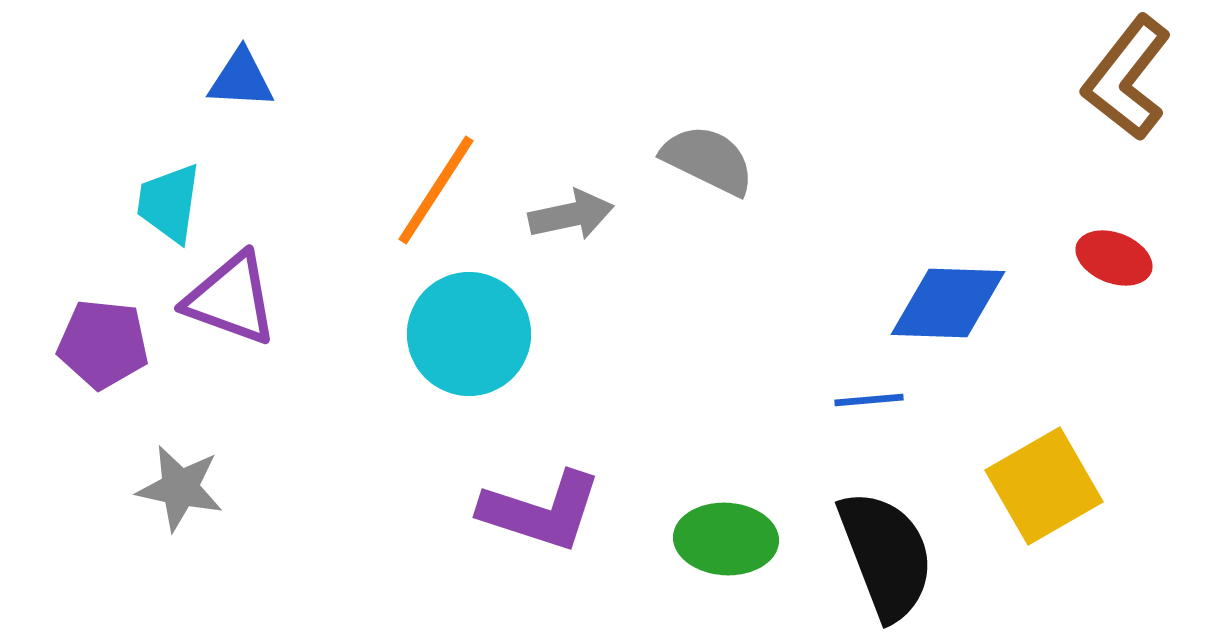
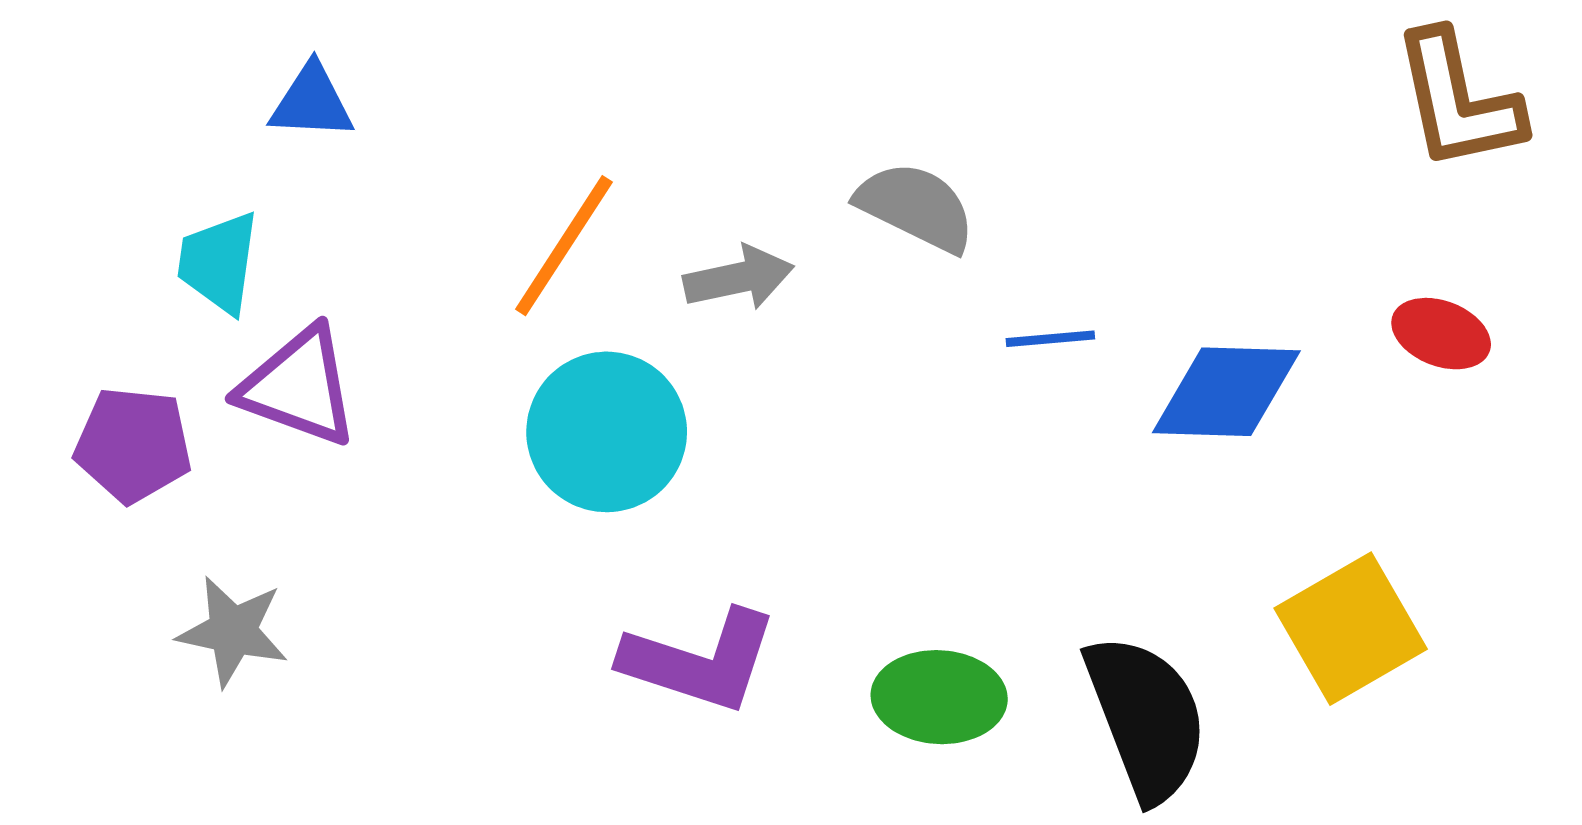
brown L-shape: (1127, 78) -> (1458, 101), turned -50
blue line: (869, 400) -> (1050, 339), moved

